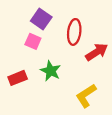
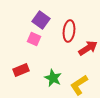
green star: (51, 71) -> (53, 78), moved

